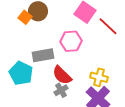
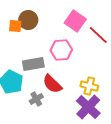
orange square: (25, 17) -> (15, 26), turned -32
gray cross: (61, 90) -> (36, 99), moved

